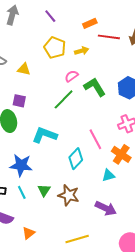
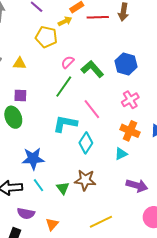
yellow arrow: (82, 51) -> (65, 21), moved
cyan L-shape: (45, 135) -> (65, 124), moved
pink line: (95, 139) -> (92, 109), moved
green triangle: (44, 190) -> (63, 188), moved
purple arrow: (106, 208) -> (137, 185), moved

